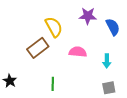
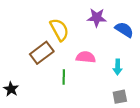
blue semicircle: (113, 27) -> (124, 30), turned -30
green line: (53, 84) -> (64, 77), moved

